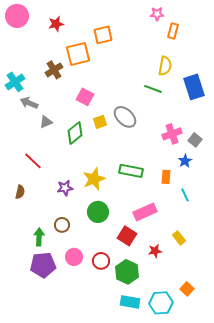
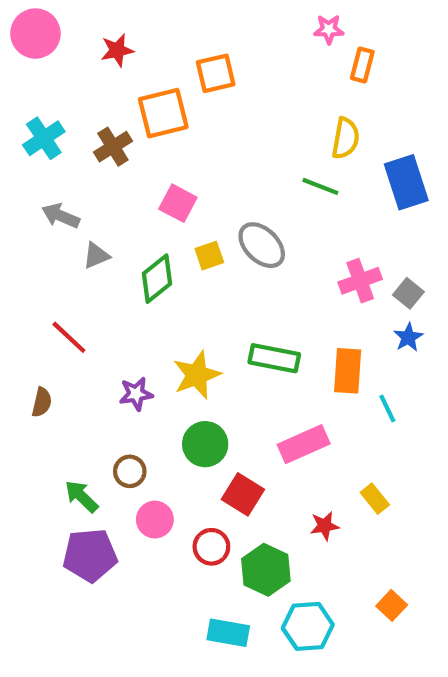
cyan cross: (15, 82) -> (44, 138), moved
blue star: (185, 161) -> (408, 337), moved
orange rectangle: (166, 177) -> (348, 371), size x1.5
red square: (127, 236) -> (243, 494), moved
green arrow: (39, 237) -> (82, 496), turned -48
pink circle: (74, 257) -> (155, 520), moved
cyan rectangle: (130, 302) -> (228, 633), moved
cyan hexagon: (161, 303) -> (308, 626), moved

